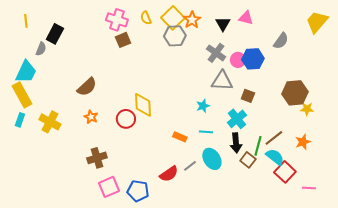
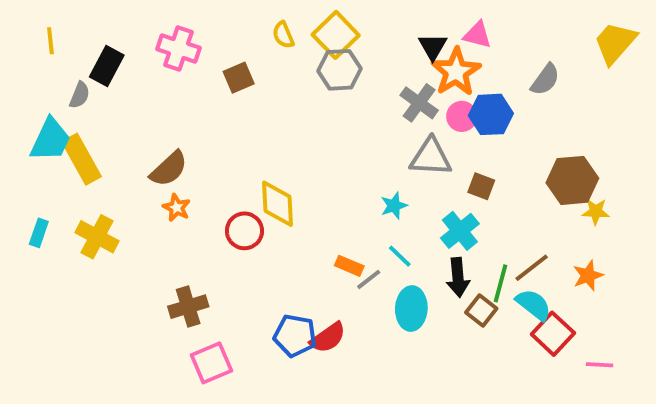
pink cross: (117, 20) -> (178, 49), moved
orange star: (192, 20) -> (456, 72), moved, size x1.4
yellow rectangle: (22, 95) -> (81, 159), moved
orange star: (91, 117) -> (177, 208), moved
cyan line: (206, 132) -> (400, 256), turned 40
cyan ellipse: (212, 159) -> (411, 309), turned 35
gray line: (190, 166) -> (369, 279), moved
blue pentagon: (138, 191) -> (295, 336), moved

